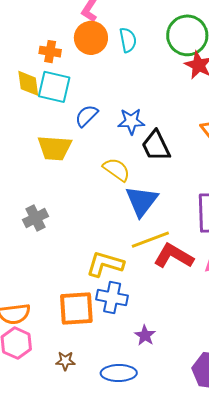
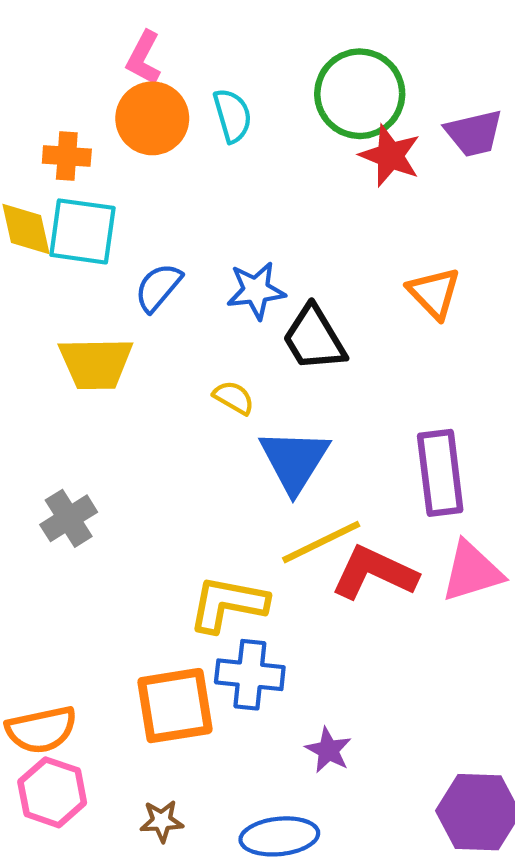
yellow semicircle: (116, 170) -> (234, 398), size x0.7

